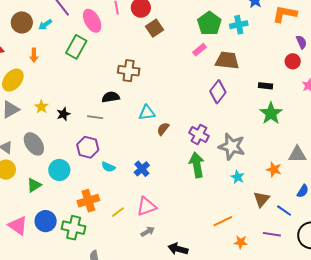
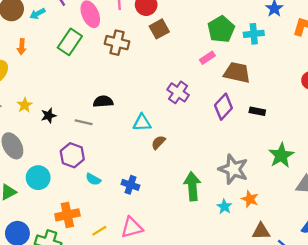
brown cross: (129, 71) -> (117, 43), moved
black rectangle: (266, 86) -> (257, 111), moved
green star: (271, 113) -> (281, 155), moved
purple cross: (199, 134) -> (178, 92), moved
blue cross: (142, 169) -> (130, 185), turned -35
orange star: (274, 169) -> (250, 199), moved
cyan star: (238, 177) -> (224, 207), moved
brown triangle: (261, 199) -> (261, 231), turned 42

